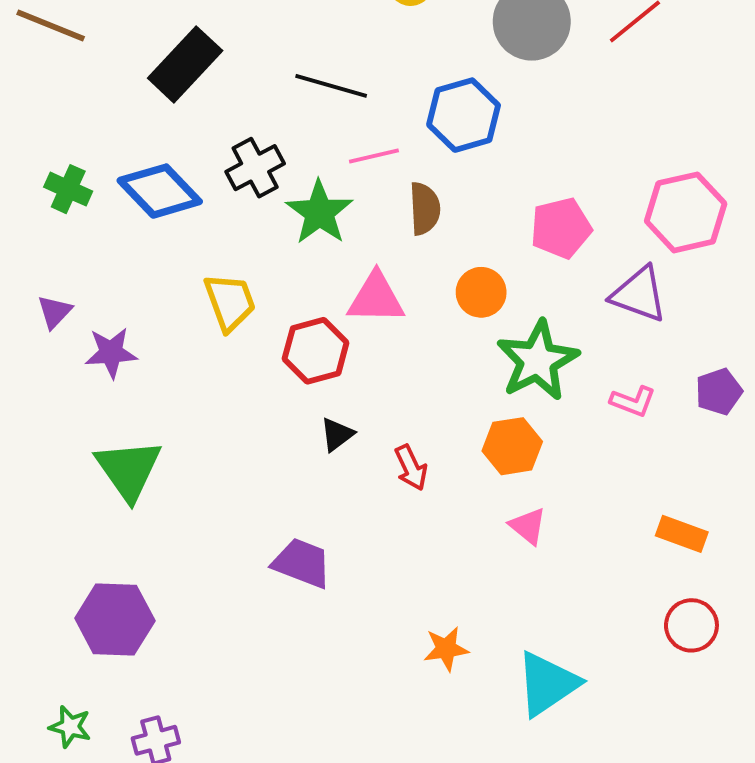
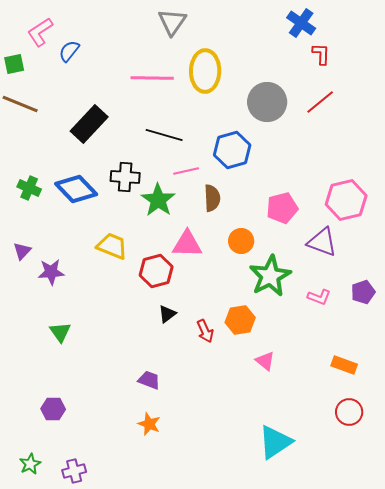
black cross: (255, 168) -> (125, 177), turned 32
yellow trapezoid: (230, 302) -> (112, 246), turned -48
orange hexagon: (512, 446) -> (240, 320), moved
green triangle: (129, 470) -> (60, 332), size x0.6
purple trapezoid: (302, 563) -> (149, 380), size x0.7
purple hexagon: (115, 620) -> (53, 409), size x0.6
orange star: (446, 649) -> (149, 424), moved, turned 30
green star: (70, 727) -> (30, 464), turned 30

